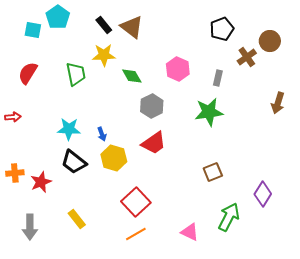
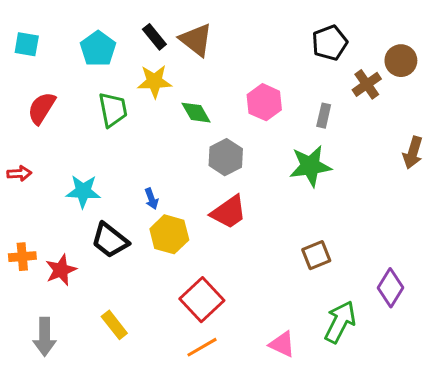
cyan pentagon: (58, 17) -> (98, 49), moved
cyan square: (33, 30) -> (27, 44), moved
cyan star: (69, 129) -> (83, 191), moved

